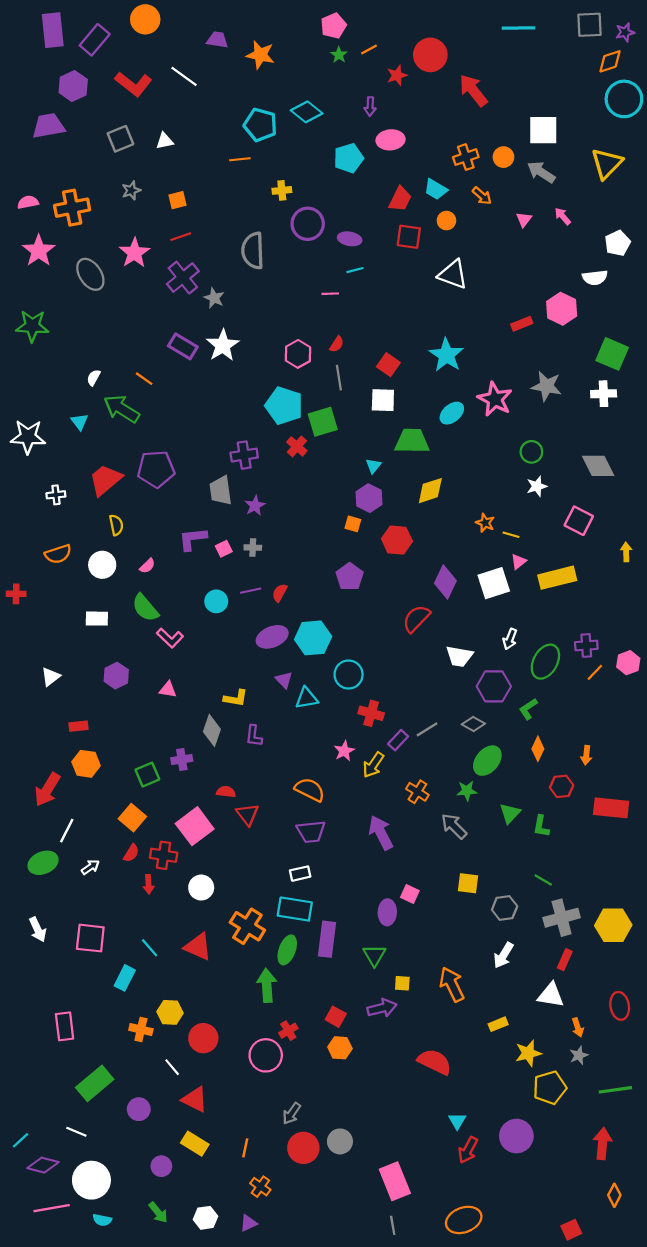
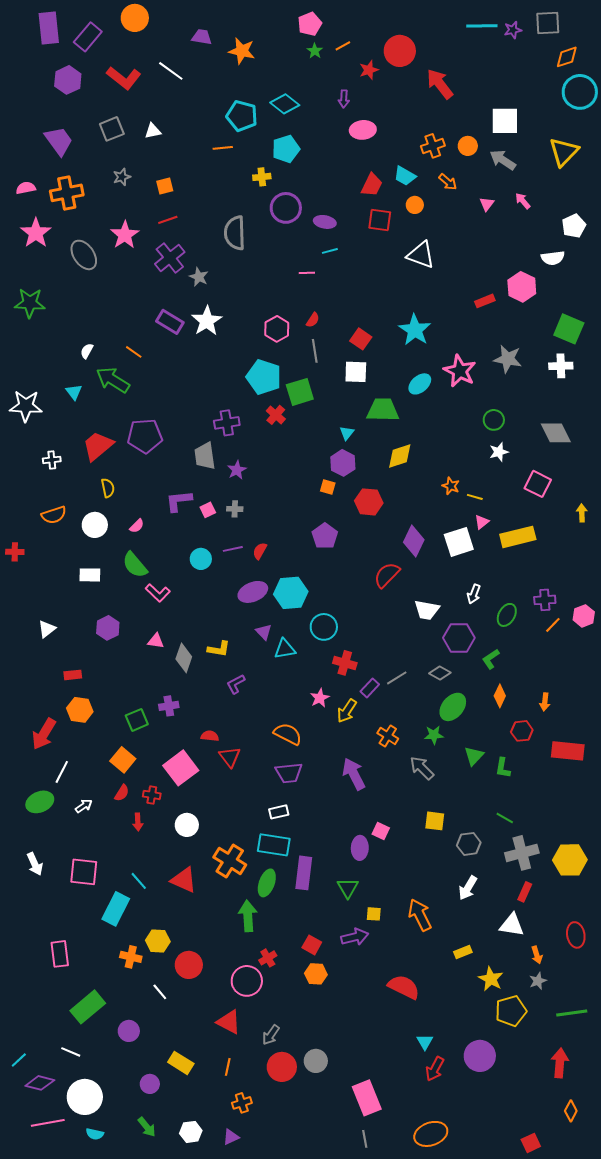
purple star: (625, 32) -> (513, 30), moved
purple trapezoid: (48, 126) -> (59, 141), moved, turned 64
cyan pentagon: (349, 158) -> (286, 149), moved
green ellipse: (545, 662) -> (507, 615), size x0.7
gray diamond: (212, 730) -> (184, 658), moved
purple L-shape: (254, 736) -> (236, 684), turned 55
red cross: (164, 855) -> (152, 795), size x0.7
cyan rectangle: (125, 978) -> (116, 909), size x1.4
yellow star: (528, 1053) -> (491, 979), turned -30
red triangle: (195, 1099) -> (229, 1022), moved
orange cross: (260, 1187) -> (242, 1103), turned 36

